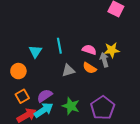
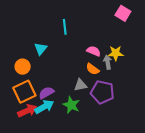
cyan line: (59, 46) -> (65, 27), moved
gray triangle: (68, 71) -> (80, 85), moved
orange square: (22, 96) -> (24, 92), size x1.6
purple pentagon: (103, 108) -> (102, 92), moved, turned -30

